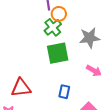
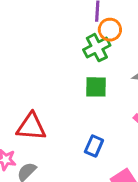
green square: (58, 53) -> (96, 87), size x0.7

